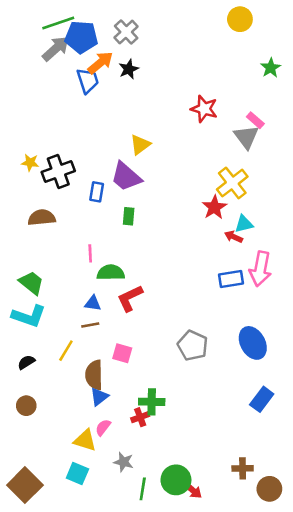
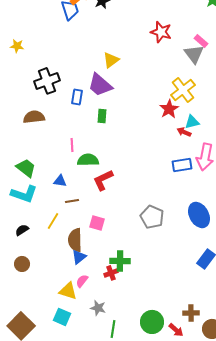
yellow star: (30, 163) -> (17, 46), moved
blue triangle: (93, 303) -> (60, 181), moved
green circle: (176, 480) -> (152, 322), moved
red arrow: (193, 490) -> (176, 330), moved

